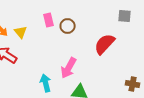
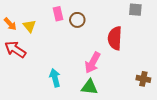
red semicircle: (105, 44) -> (115, 38), turned -40
pink arrow: (69, 68) -> (93, 63), moved

